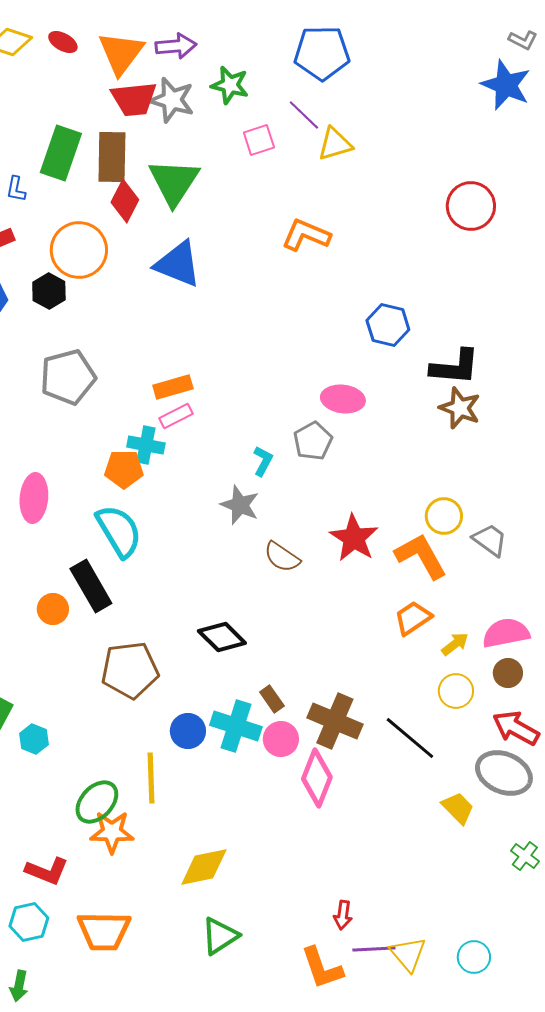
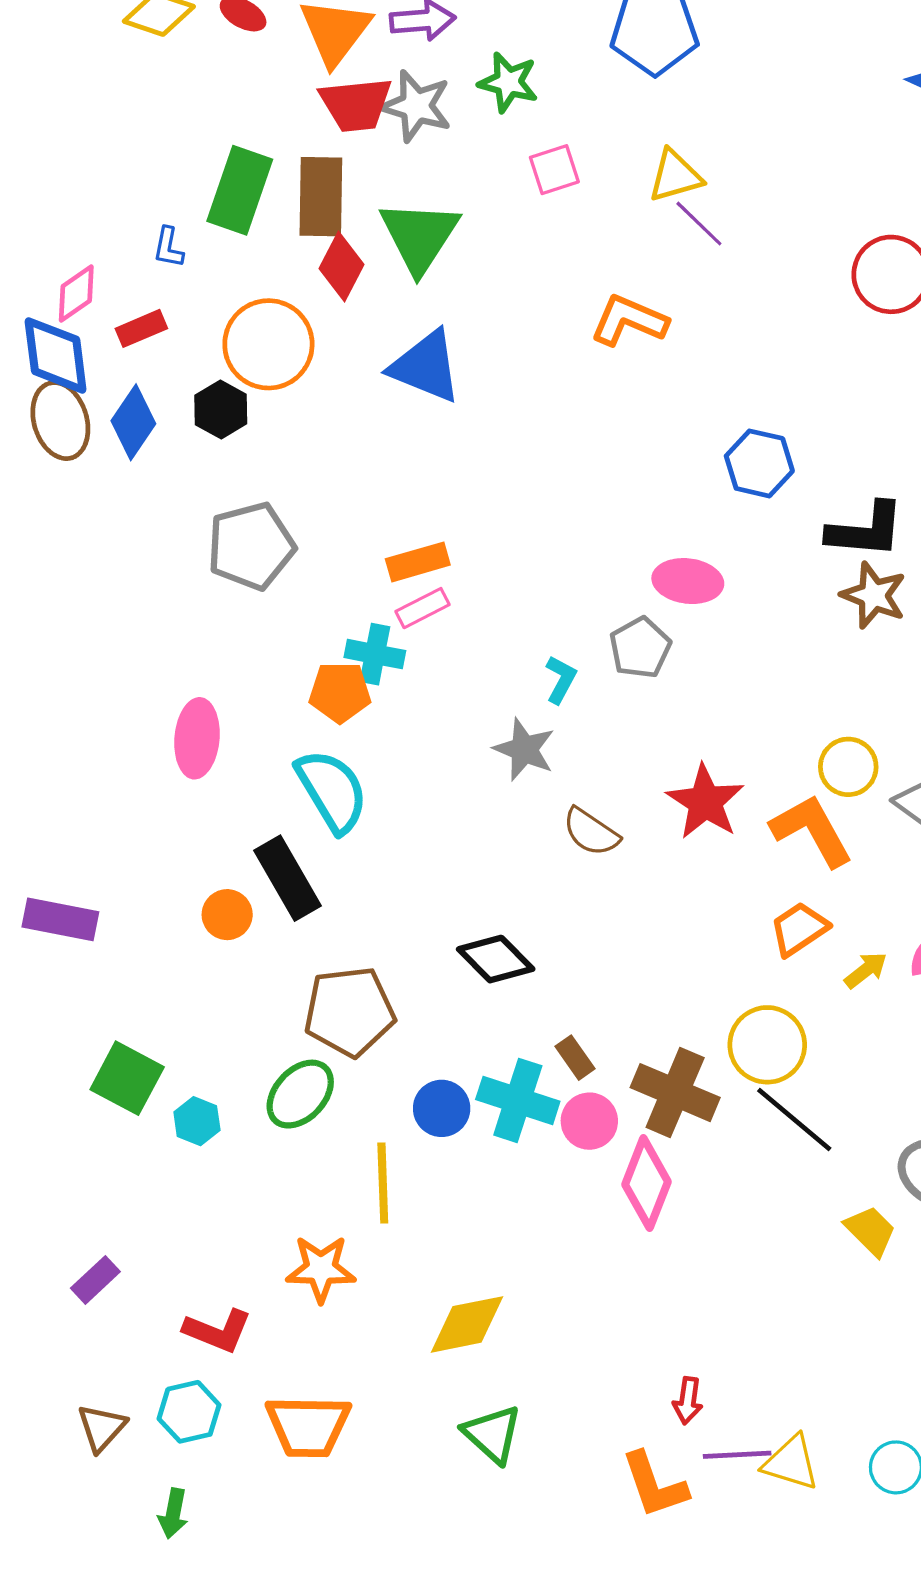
purple line: (304, 115) -> (699, 224), moved
yellow circle: (456, 691) -> (767, 1045), moved, size x1.4
green ellipse: (97, 802) -> (300, 1094), moved
green triangle: (220, 936) -> (492, 1434), turned -45
yellow triangle: (408, 954) -> (791, 1463), turned -33

